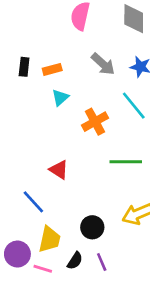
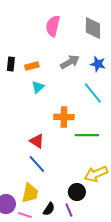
gray arrow: (103, 64) -> (70, 62), turned -72
orange cross: (95, 122) -> (64, 117), moved, turned 30
blue line: (33, 202) -> (37, 164), moved
black circle: (92, 227) -> (77, 192), moved

